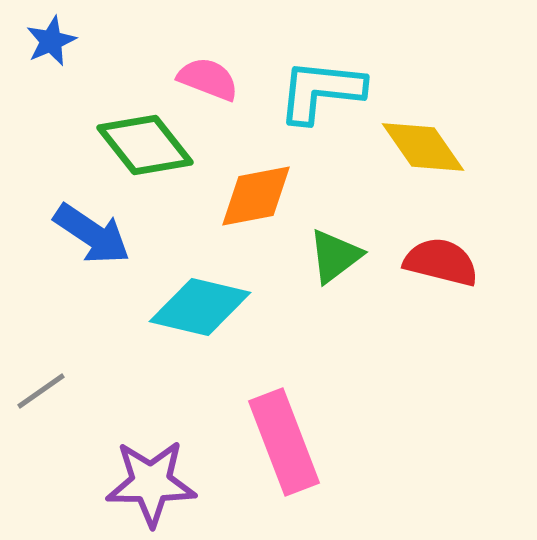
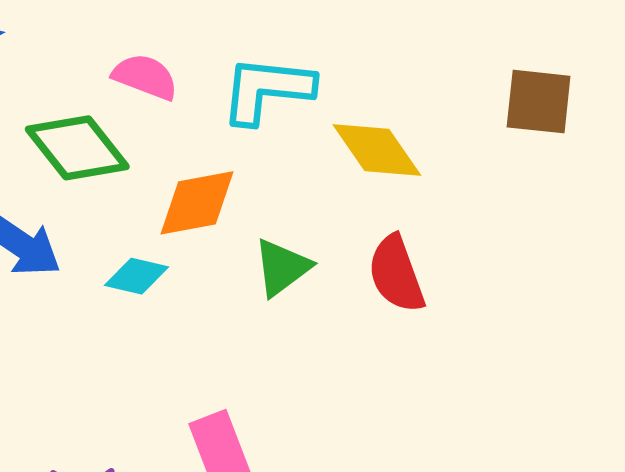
red semicircle: (441, 262) -> (396, 274), turned -124
cyan diamond: (200, 307) -> (137, 276), moved, size x0.6

